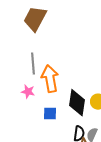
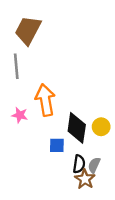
gray line: (33, 64) -> (16, 66), moved
blue square: (50, 114) -> (57, 145), moved

